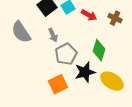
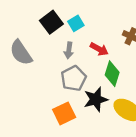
red arrow: (89, 15) -> (99, 49), moved
gray arrow: (53, 35) -> (69, 50), moved, turned 32

